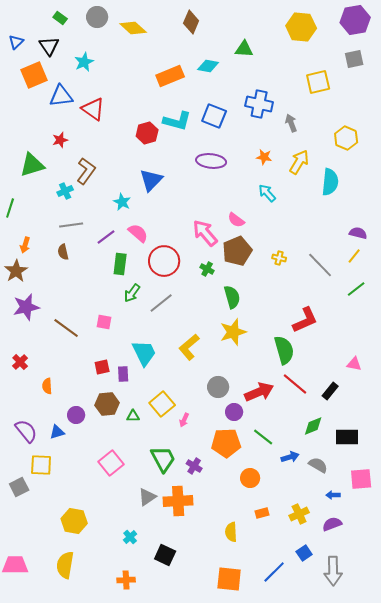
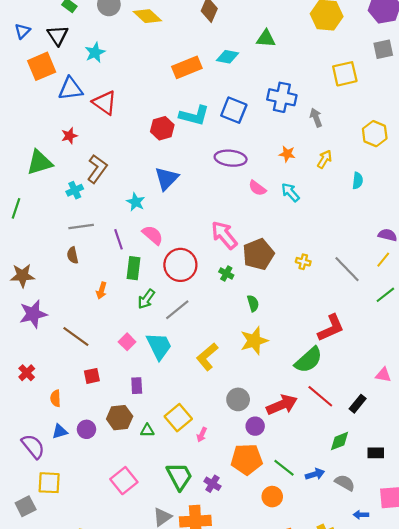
yellow arrow: (299, 162) -> (325, 159), size x0.7
cyan semicircle: (330, 182) -> (358, 181), size x0.6
pink semicircle: (236, 220) -> (257, 188), moved
purple line: (106, 237) -> (119, 239), turned -72
orange arrow: (25, 245) -> (101, 291), moved
brown star: (16, 271) -> (22, 276), turned 30
green semicircle: (232, 297) -> (253, 303), size x0.7
pink square: (104, 322) -> (127, 342), moved, turned 35
green semicircle: (284, 350) -> (309, 360), turned 64
cyan trapezoid: (144, 353) -> (159, 346), moved
red square: (102, 367) -> (92, 376), moved
blue triangle: (57, 432) -> (60, 431), moved
green line: (263, 437) -> (284, 468), moved
black rectangle: (347, 437) -> (376, 453), size x0.7

